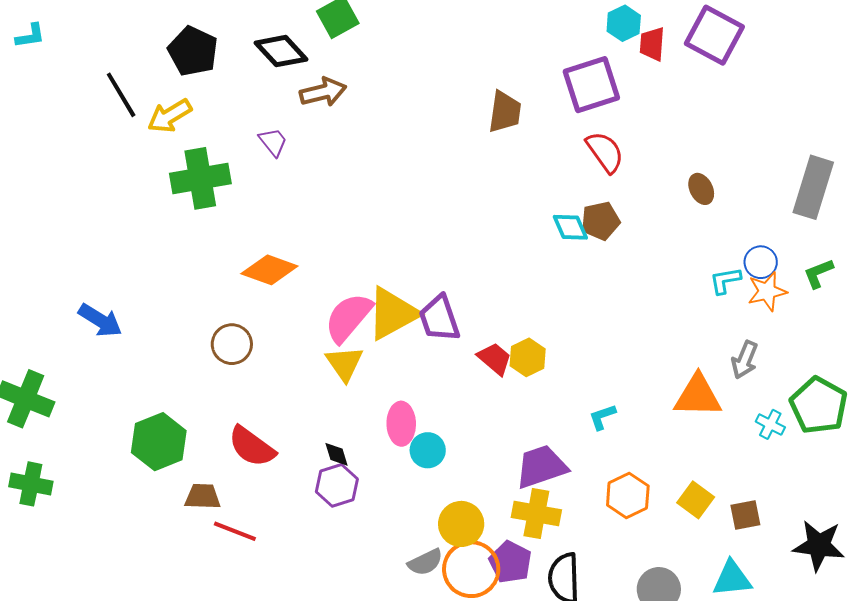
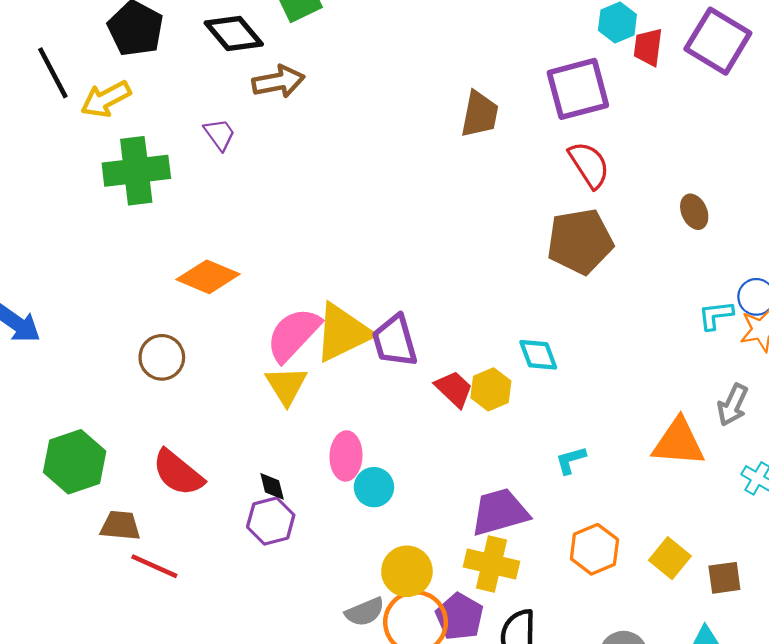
brown pentagon: (601, 221) -> (580, 241), size x1.5
cyan diamond: (570, 227) -> (538, 355), moved

